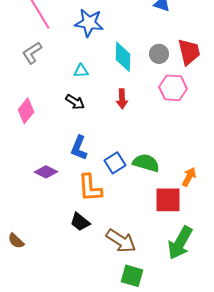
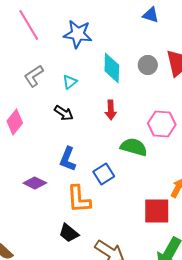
gray L-shape: (32, 53) -> (34, 76), moved
cyan triangle: (81, 71) -> (70, 82), turned -35
pink hexagon: (173, 88) -> (162, 124), moved
green semicircle: (146, 163) -> (134, 147), moved

